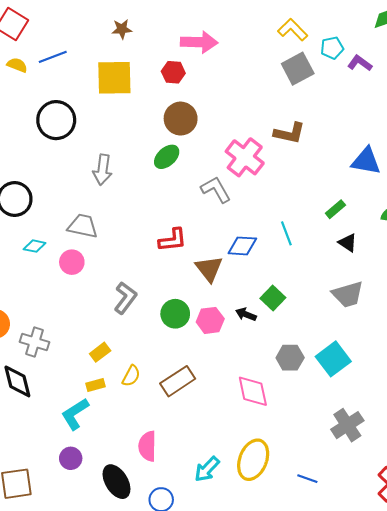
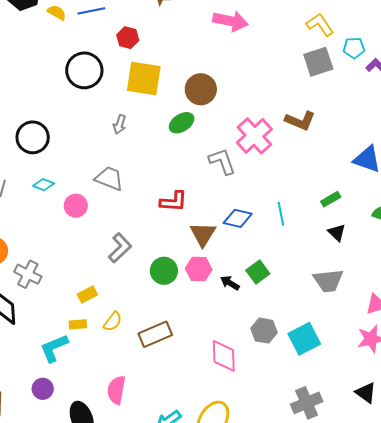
red hexagon: (173, 72) -> (128, 38), moved
yellow square: (114, 78) -> (144, 79), moved
gray arrow: (103, 170) -> (120, 124), size x0.7
gray trapezoid: (83, 226) -> (109, 178), moved
pink hexagon: (210, 320) -> (199, 269), moved

